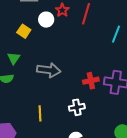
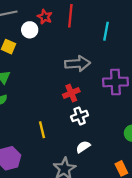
gray arrow: (49, 70) -> (77, 64), moved
red cross: (91, 81) -> (71, 93), moved

